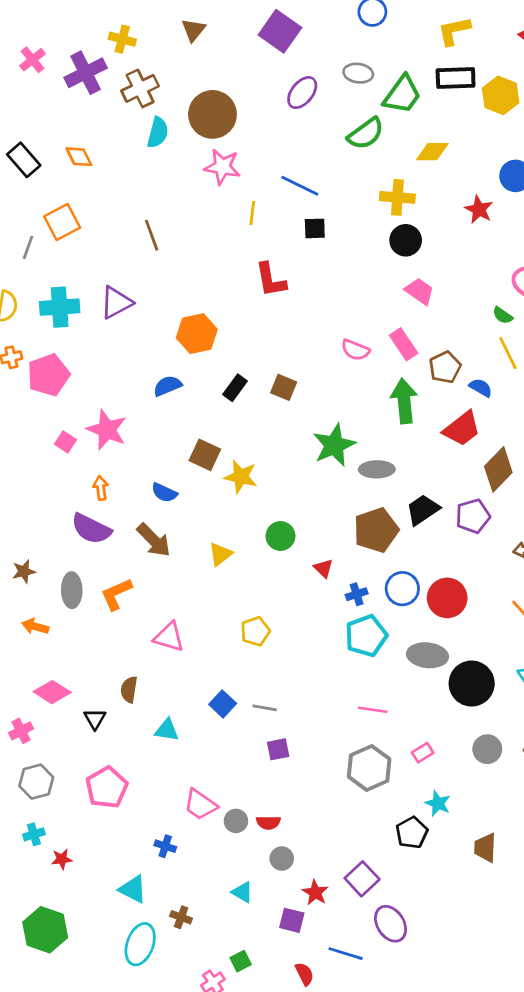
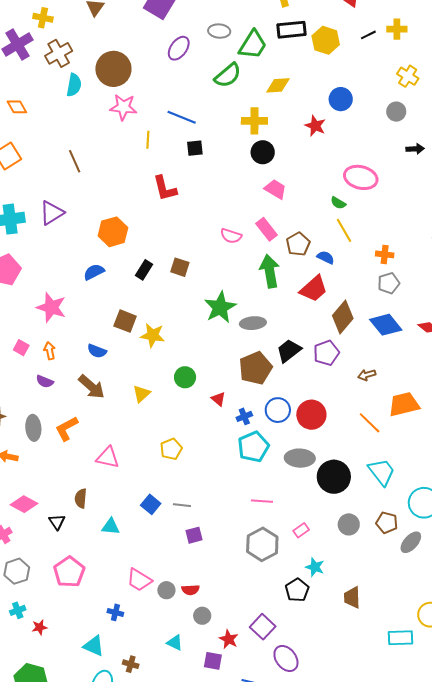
pink square: (65, 442) -> (21, 348), moved
purple semicircle: (91, 529) -> (45, 381), size x0.6

